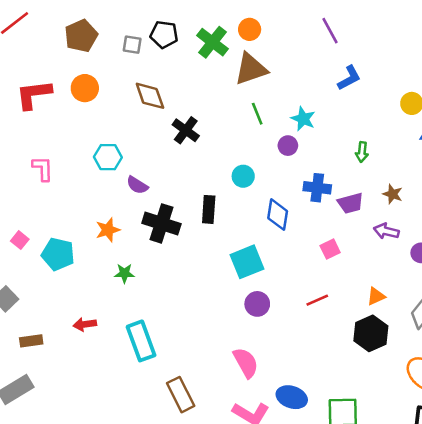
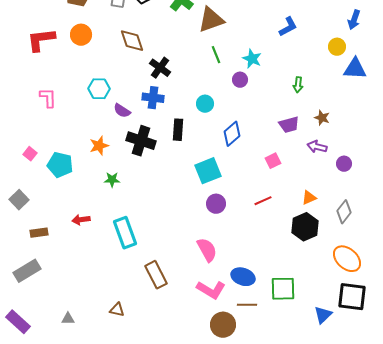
blue cross: (317, 188) -> (153, 98), moved
blue diamond: (278, 215) -> (232, 134), turned 40

